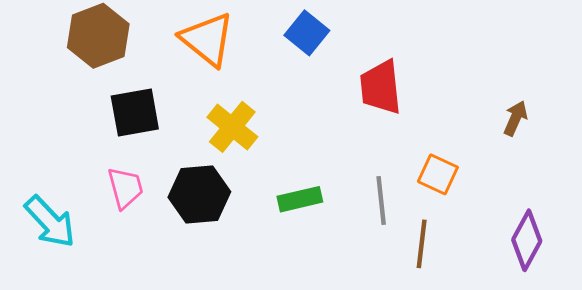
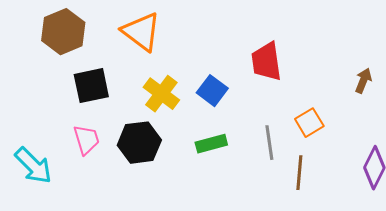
blue square: (307, 33) -> (212, 91), moved
orange square: (438, 174) -> (309, 123), turned 36

